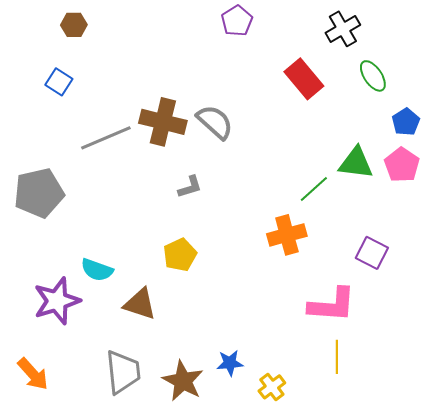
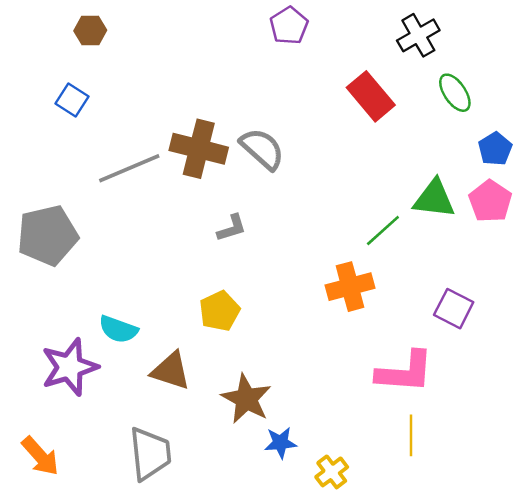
brown star: (183, 381) -> (246, 399), moved

